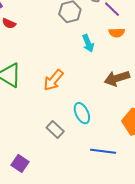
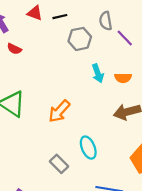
orange semicircle: (117, 33) -> (123, 78), moved

